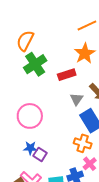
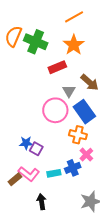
green cross: (35, 64) -> (36, 42), moved, turned -30
pink circle: (30, 116) -> (55, 110), moved

